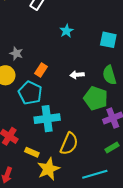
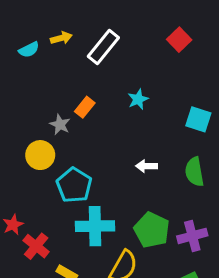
orange rectangle: (41, 70) -> (85, 107), moved
green pentagon: (96, 98) -> (152, 230), moved

